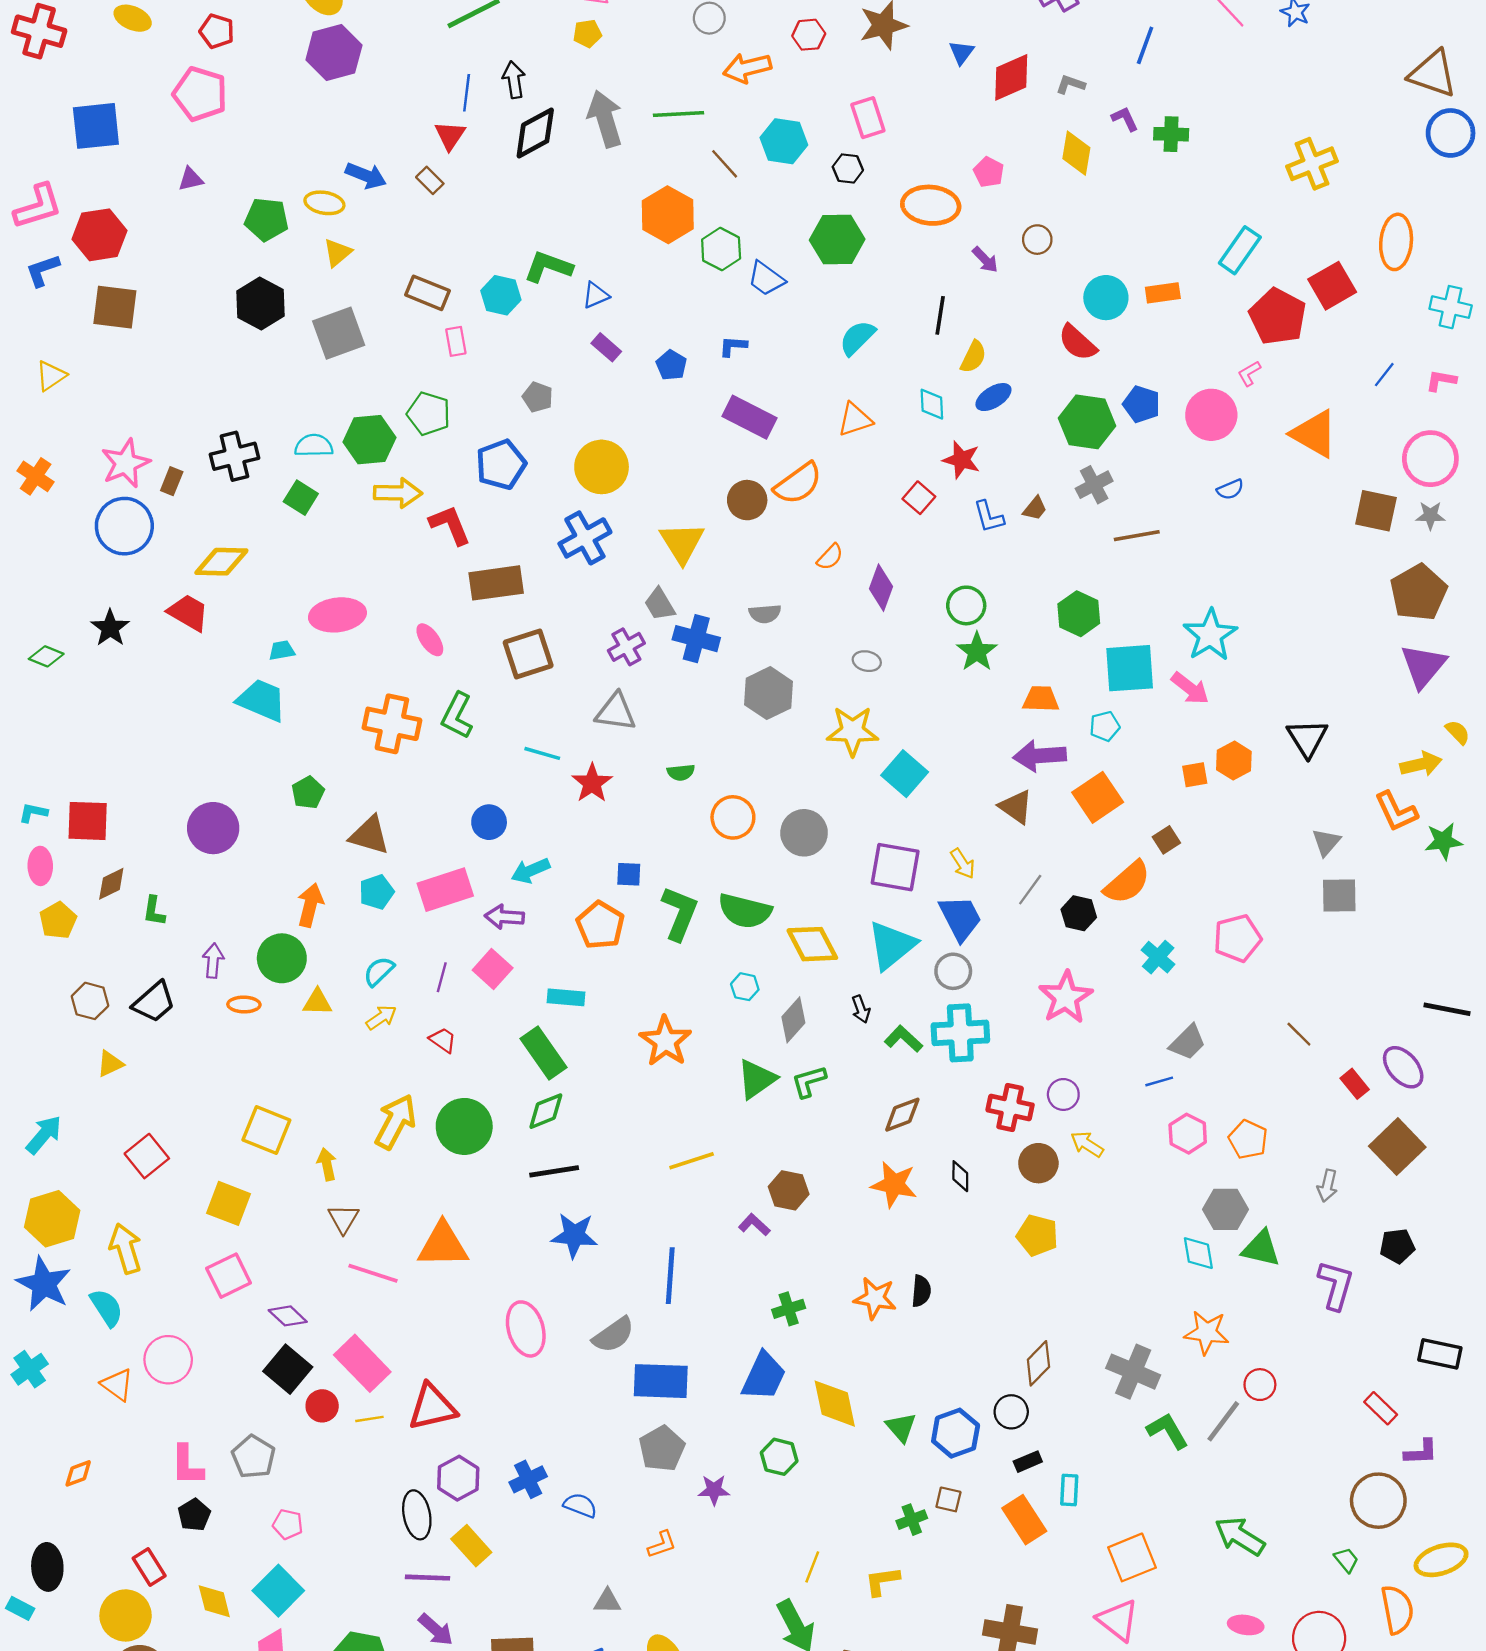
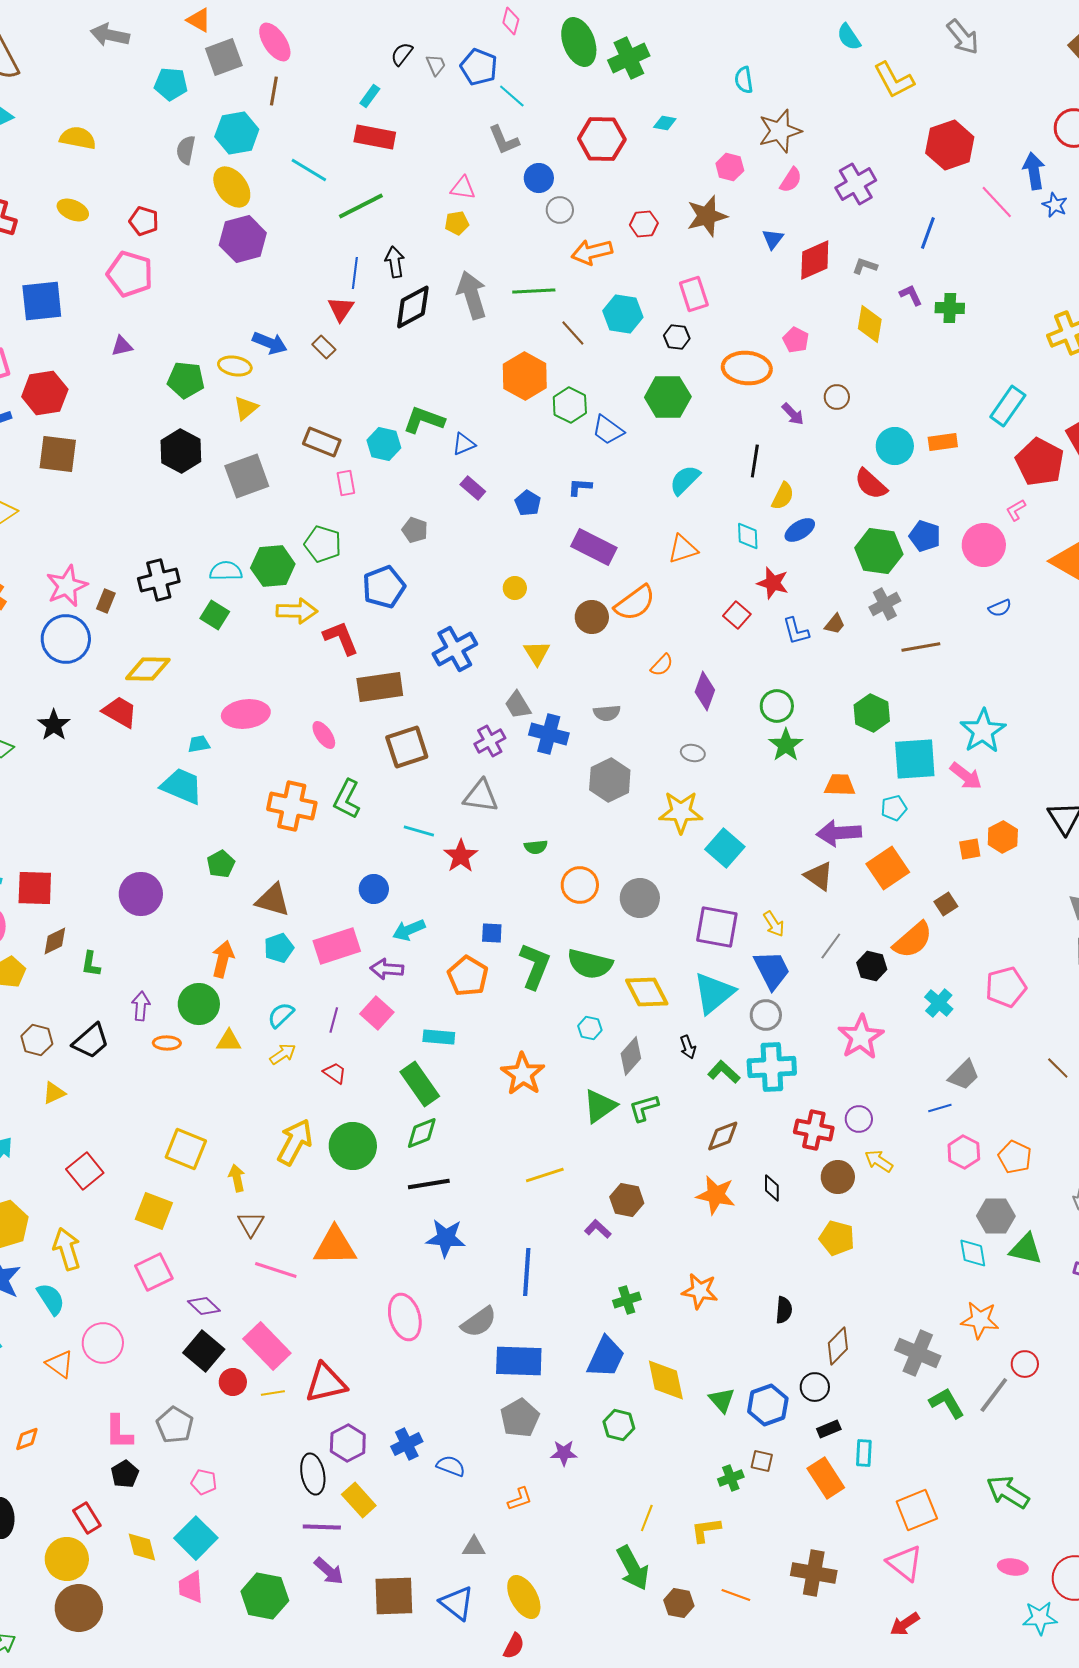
yellow circle: (602, 467) -> (515, 588), moved, size x0.5
yellow triangle: (682, 543) -> (537, 653), size x0.7
black semicircle: (921, 1291) -> (784, 1310), moved

